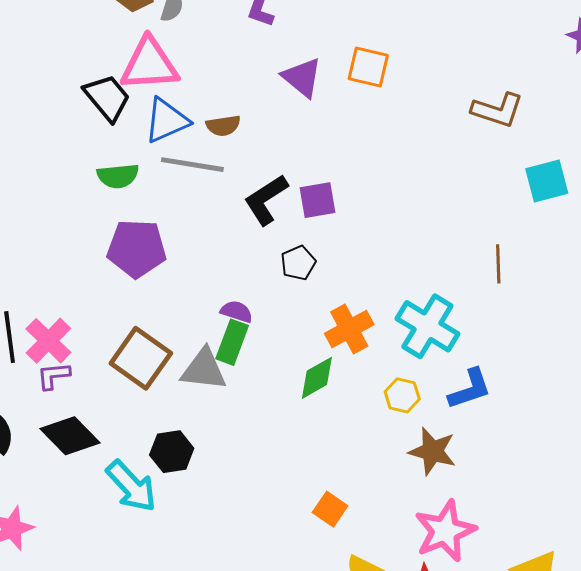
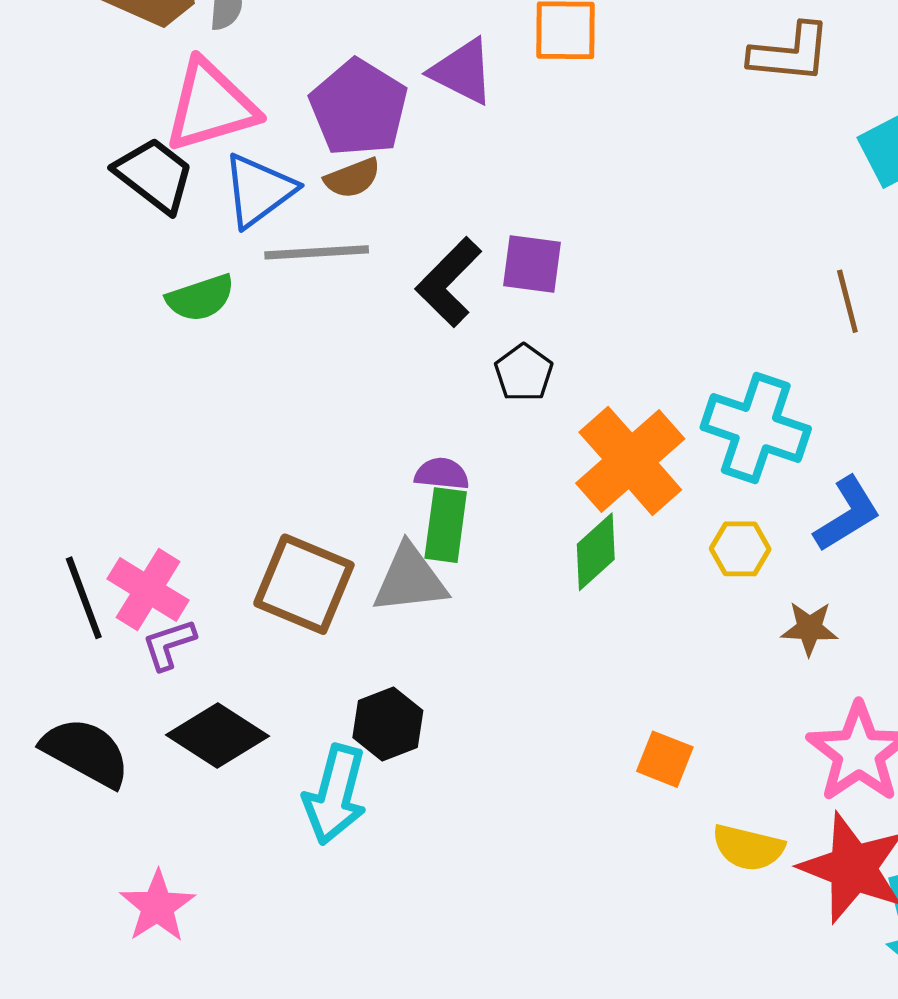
purple square: (318, 200) -> (532, 264), turned 30
purple pentagon: (137, 248) -> (359, 108), moved, turned -30
orange cross: (349, 329) -> (630, 461), size x1.4
brown star: (432, 451) -> (809, 628), size x0.7
cyan arrow: (131, 486) -> (335, 795), turned 70

